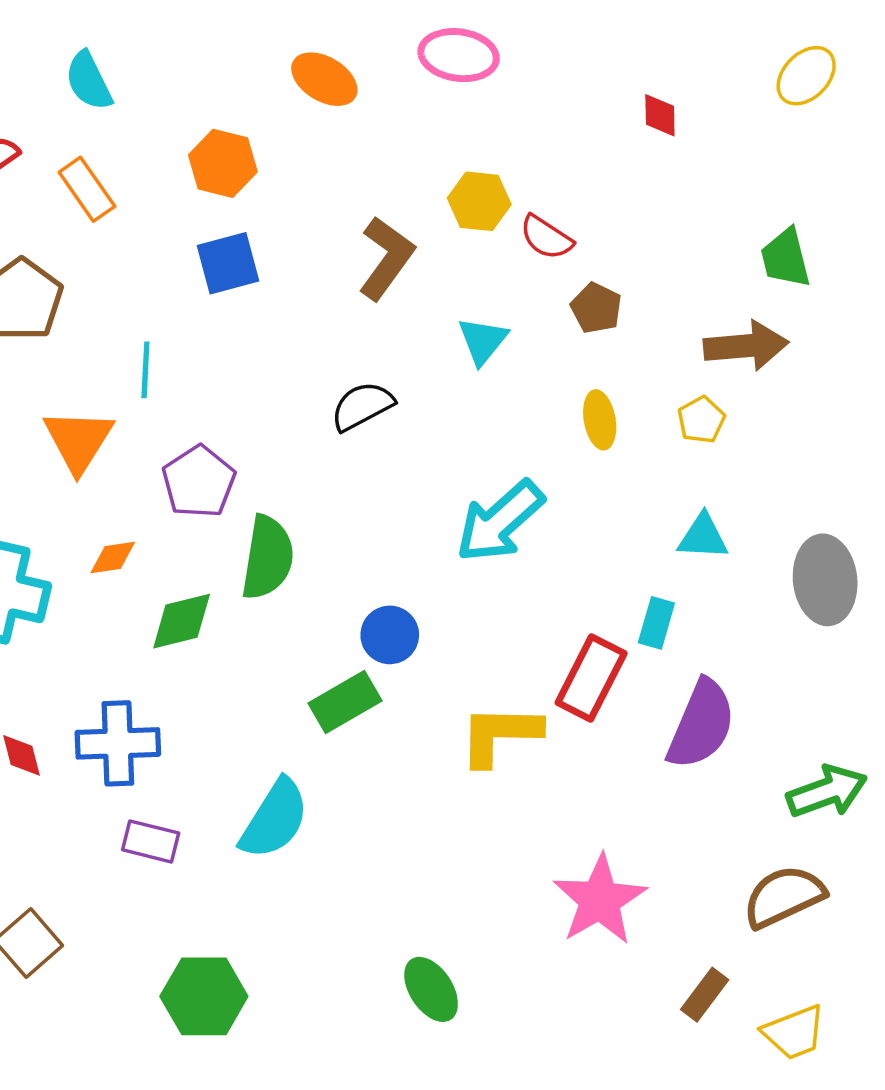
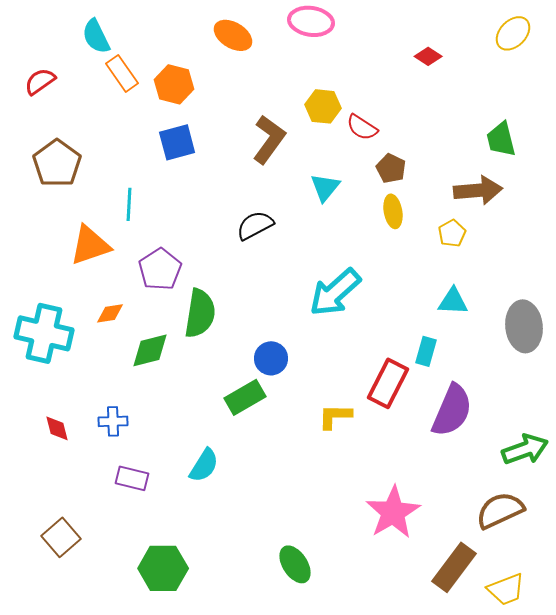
red diamond: (660, 115) -> (428, 56), turned -56
orange rectangle: (87, 189) -> (122, 73), moved
yellow ellipse: (600, 420) -> (393, 211), moved
orange triangle: (78, 441) -> (90, 245), turned 39
yellow L-shape: (500, 735) -> (335, 416), size x0.7
blue cross: (118, 743) -> (113, 421), size x0.6
cyan semicircle: (274, 819) -> (204, 465), size x0.7
brown rectangle: (705, 995) -> (454, 567), size x1.6

